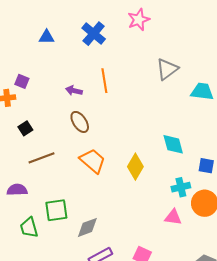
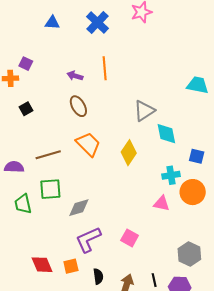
gray triangle: (167, 69) -> (144, 111), moved
brown line: (42, 158) -> (48, 155), moved

